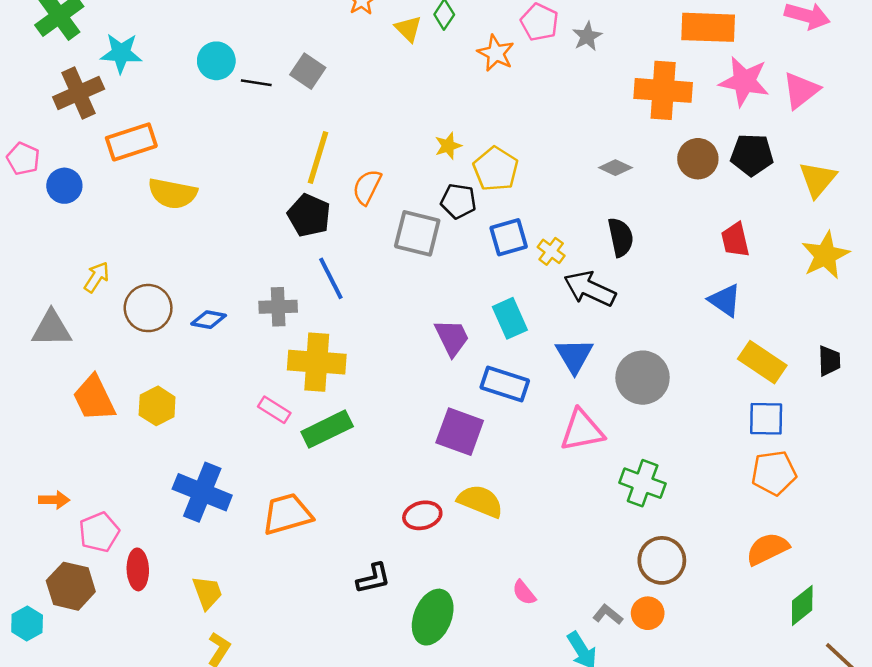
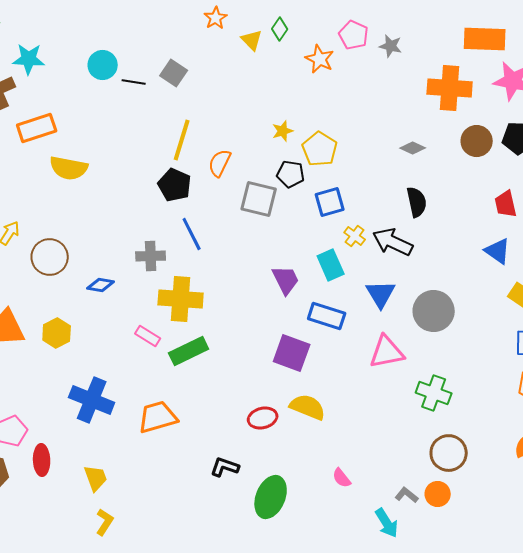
gray star: (587, 36) -> (391, 46), turned -30
yellow cross: (551, 251) -> (355, 236), moved
blue diamond: (209, 320) -> (101, 285), moved
black L-shape: (373, 578) -> (225, 467), turned -148

